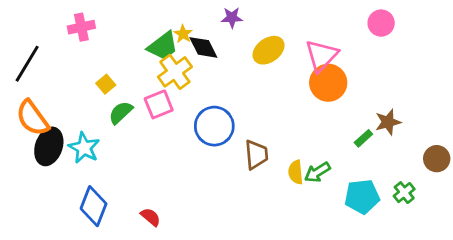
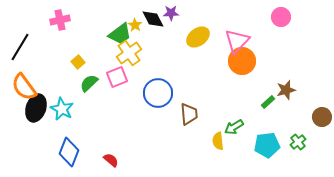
black diamond: (203, 47) -> (153, 19), moved
yellow semicircle: (296, 172) -> (218, 141), moved

